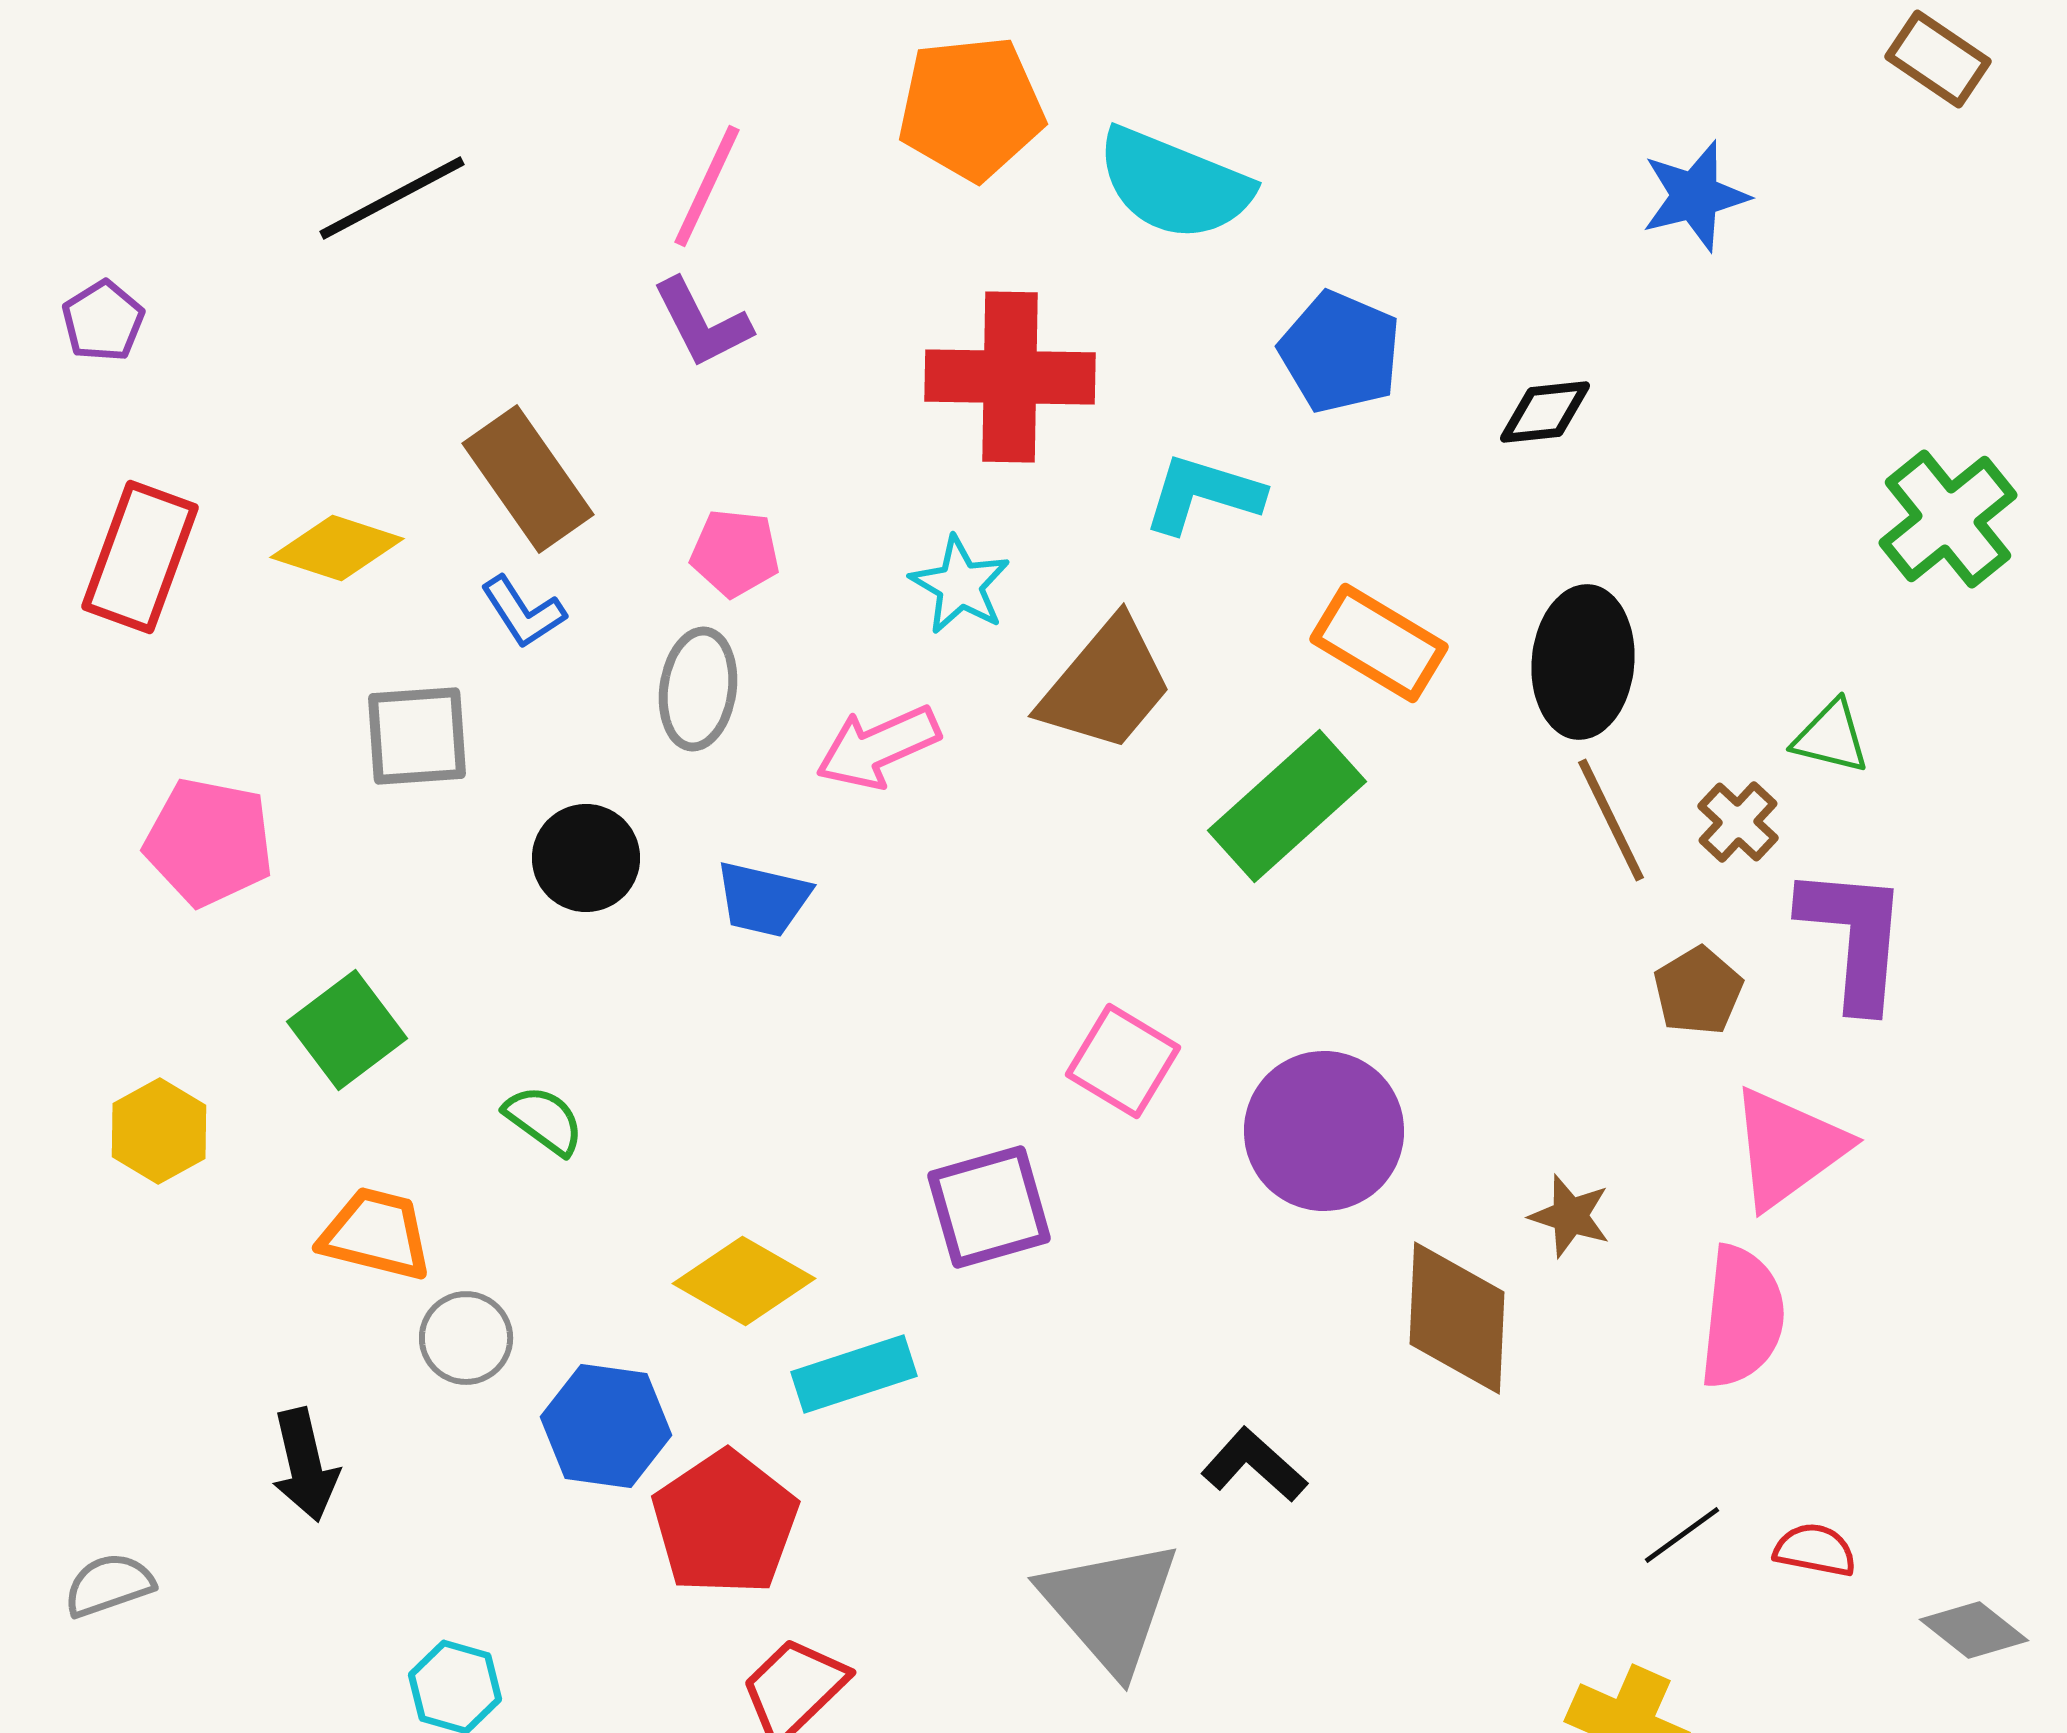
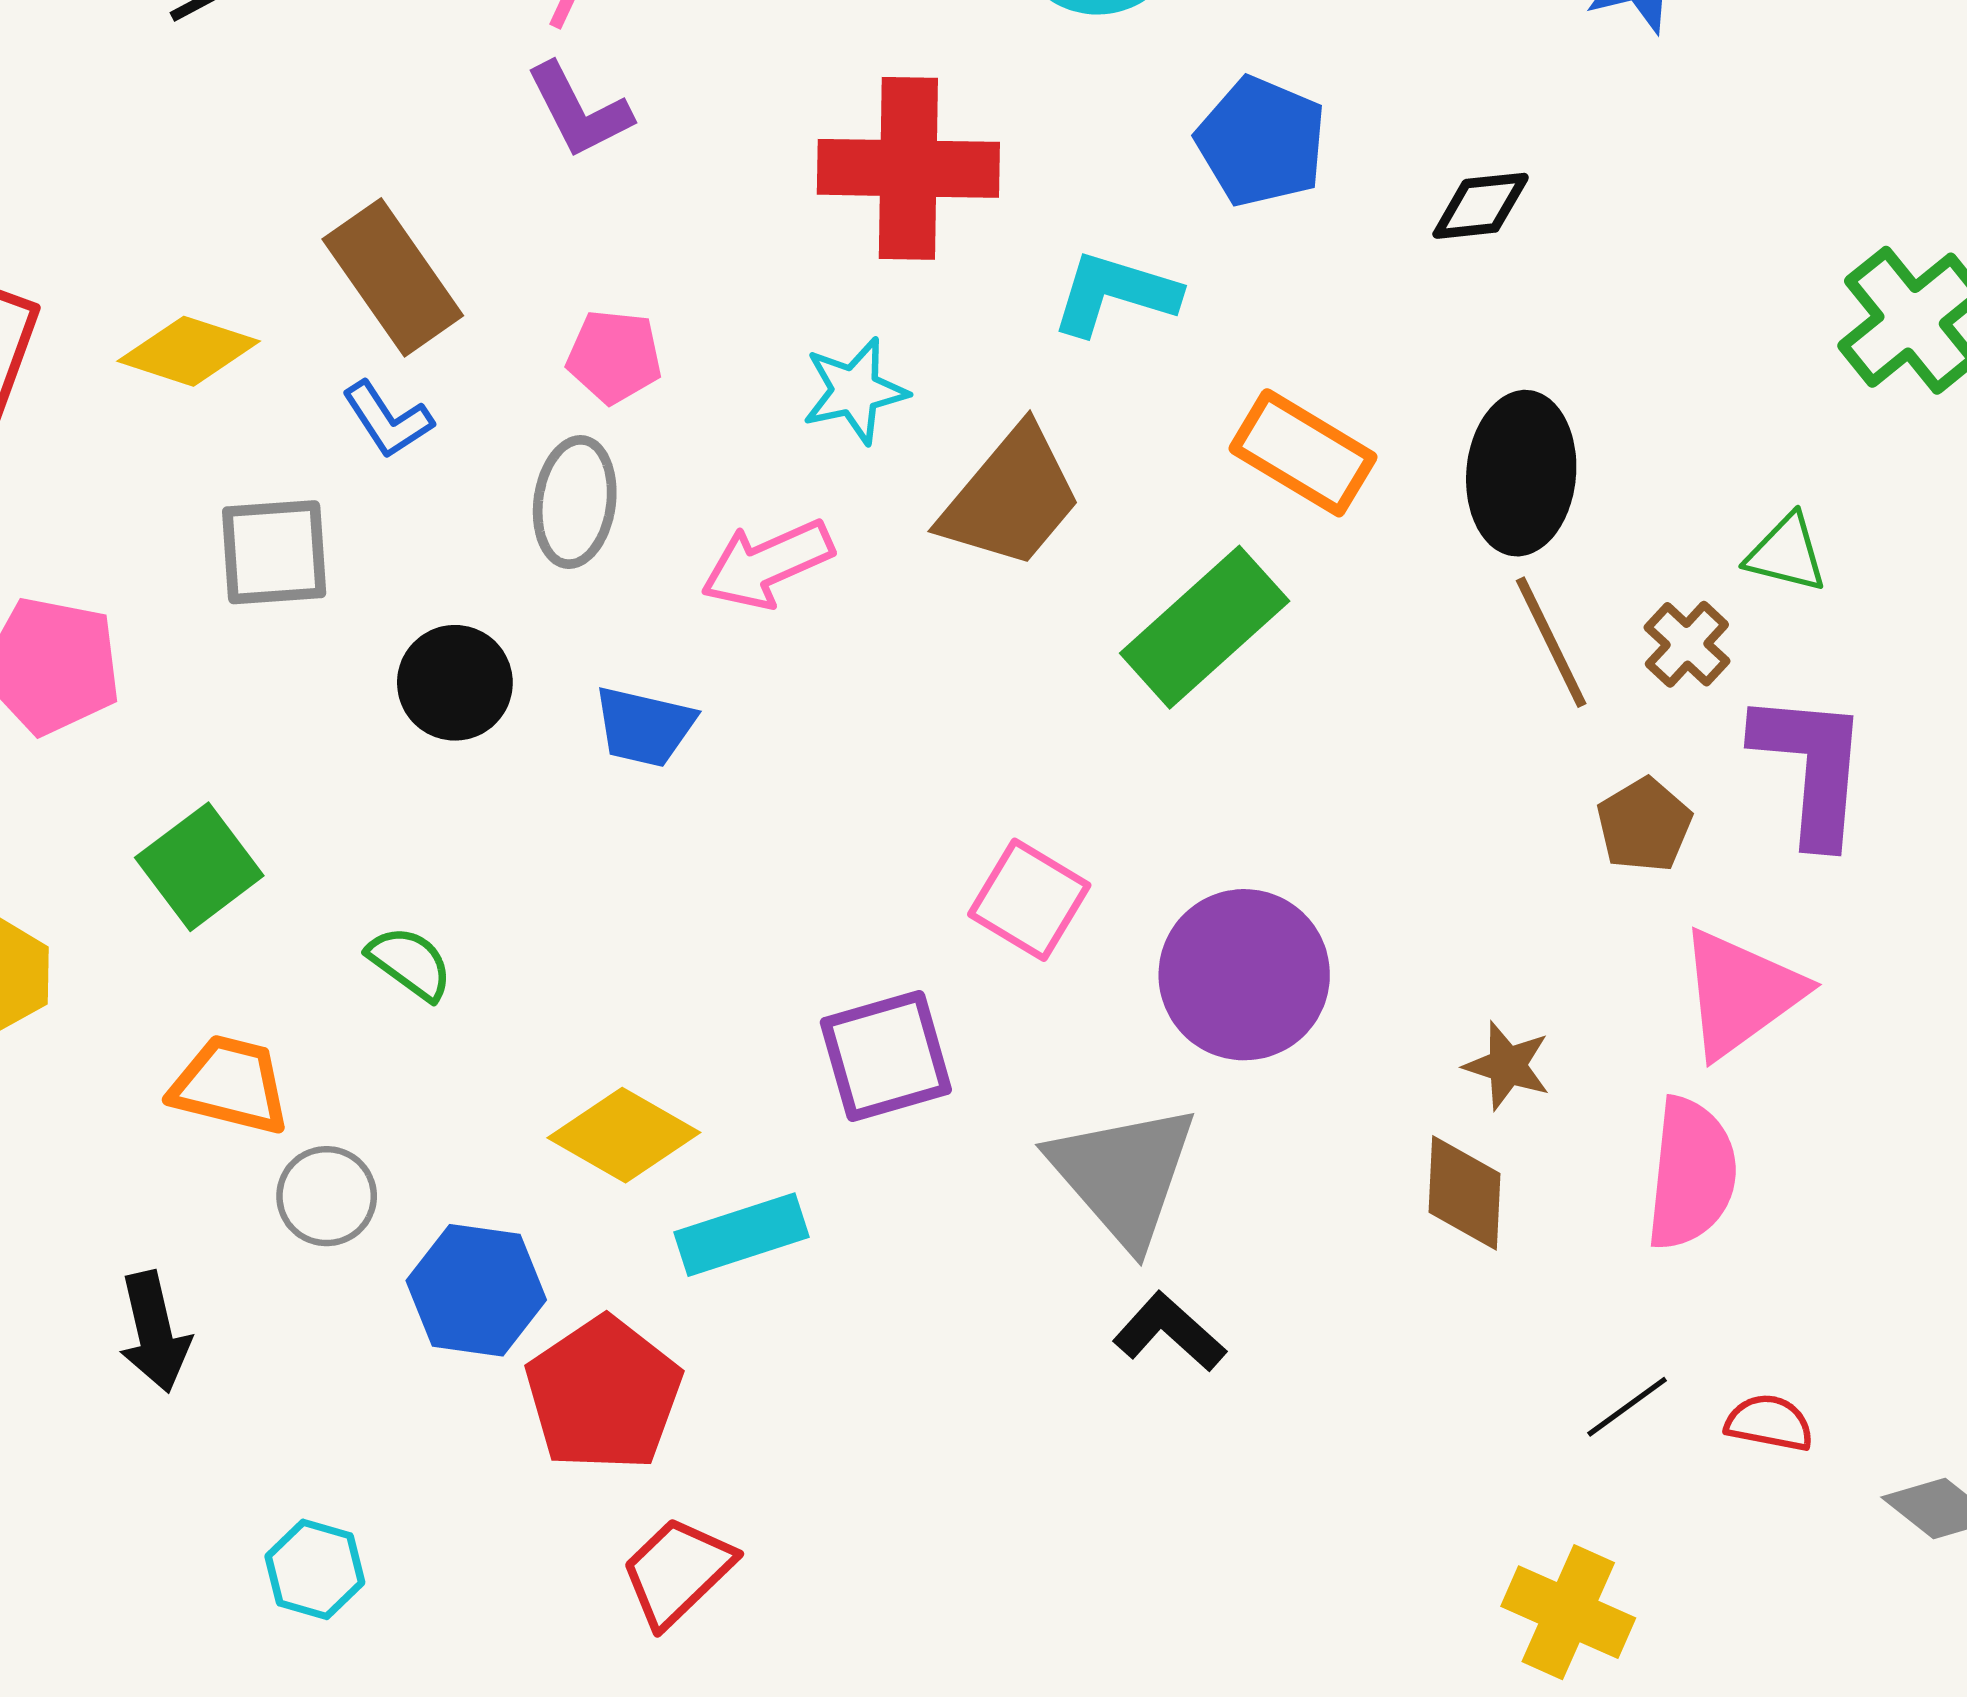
cyan star: (960, 585) -> (855, 391), turned 30
brown diamond: (1457, 1318) -> (1465, 1193), moved, size x0.7
gray triangle: (1110, 1606) -> (1123, 1175), moved

